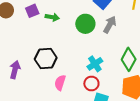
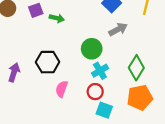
green circle: (85, 24) -> (92, 49), moved
gray arrow: (110, 25) -> (118, 29), turned 30

